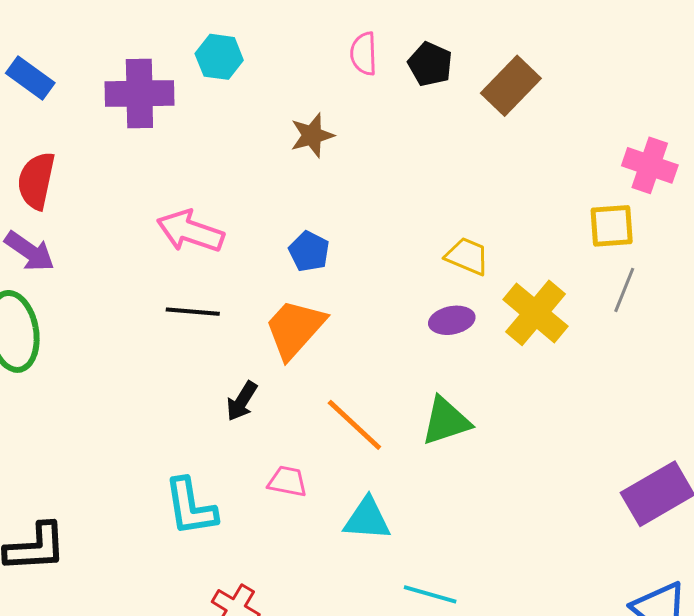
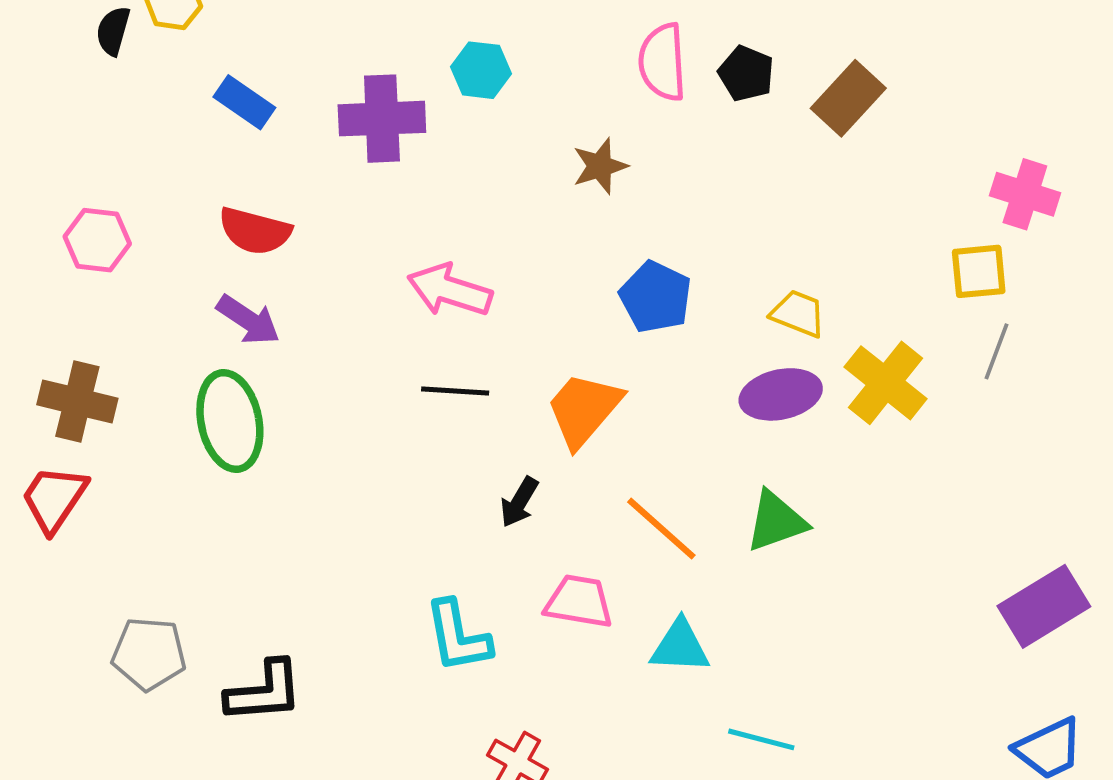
pink semicircle: (364, 54) -> (662, 62), size x1.4
red semicircle: (36, 181) -> (255, 231), turned -86
blue pentagon: (309, 251) -> (656, 297), moved, size x1.4
purple ellipse: (452, 320) -> (781, 394), size x1.4
pink trapezoid: (287, 481) -> (579, 602), size x1.4

